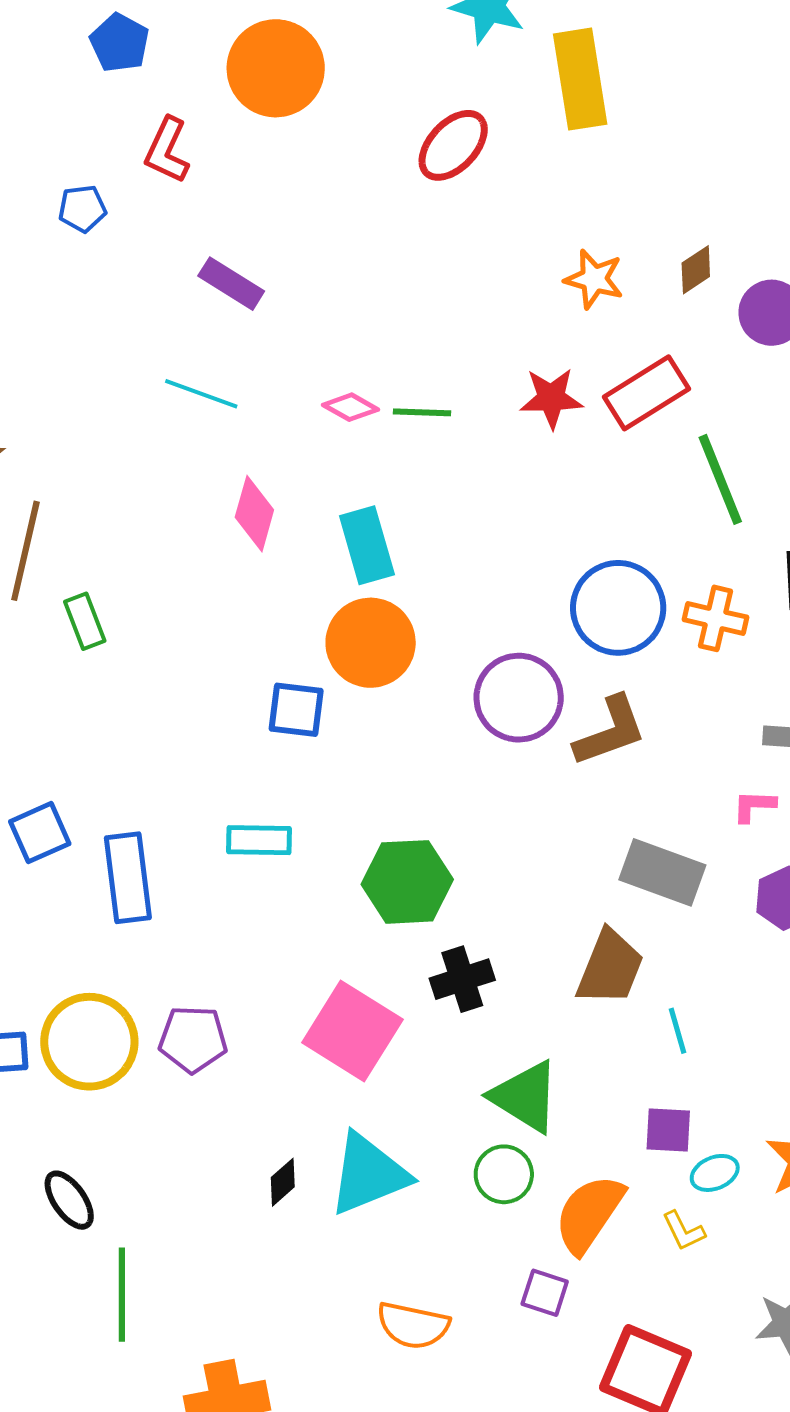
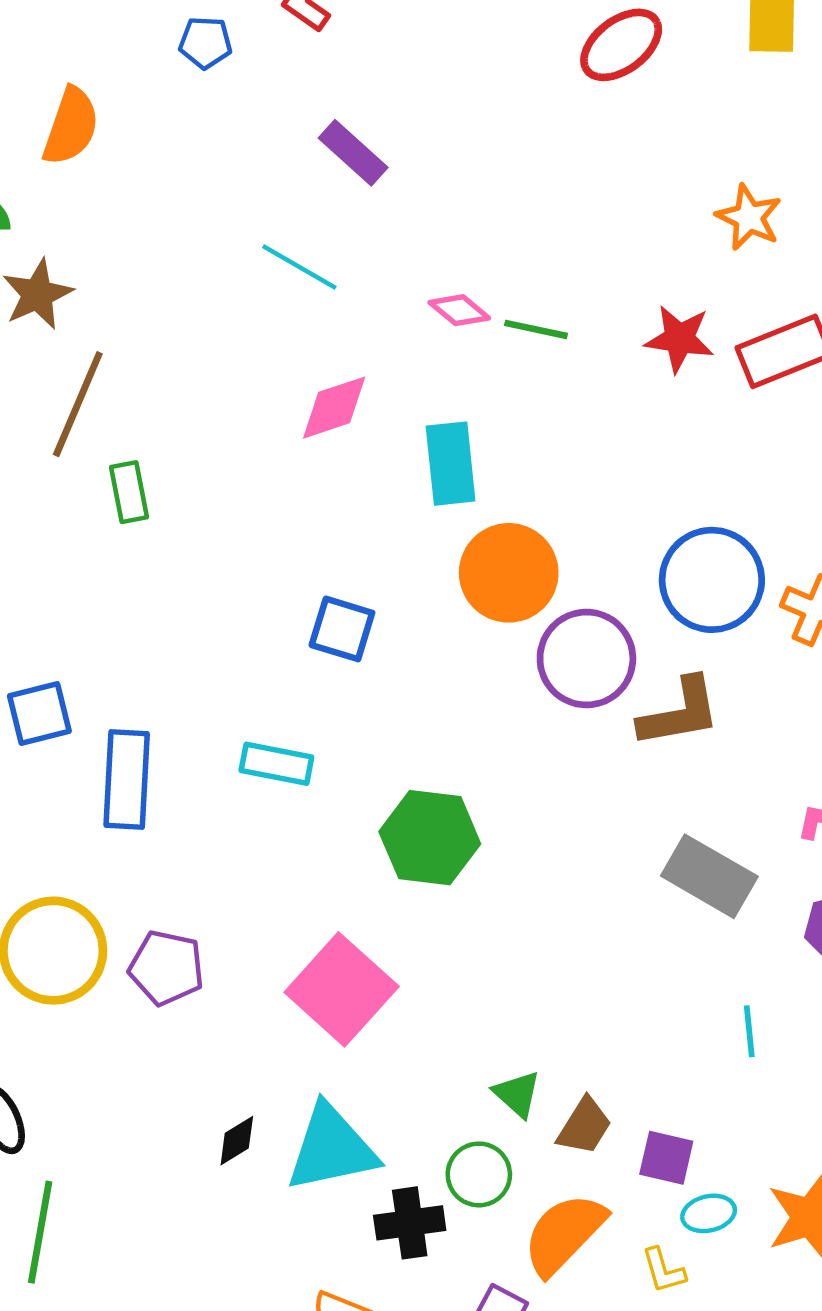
pink diamond: (254, 514) -> (334, 408), turned 46
orange circle: (371, 643) -> (509, 573), moved
brown trapezoid: (610, 968) -> (584, 1126), moved, size x0.7
black cross: (462, 979) -> (410, 1223), moved
cyan line: (678, 1031) -> (749, 1031), moved
green triangle: (525, 1097) -> (517, 1094), size x0.6

